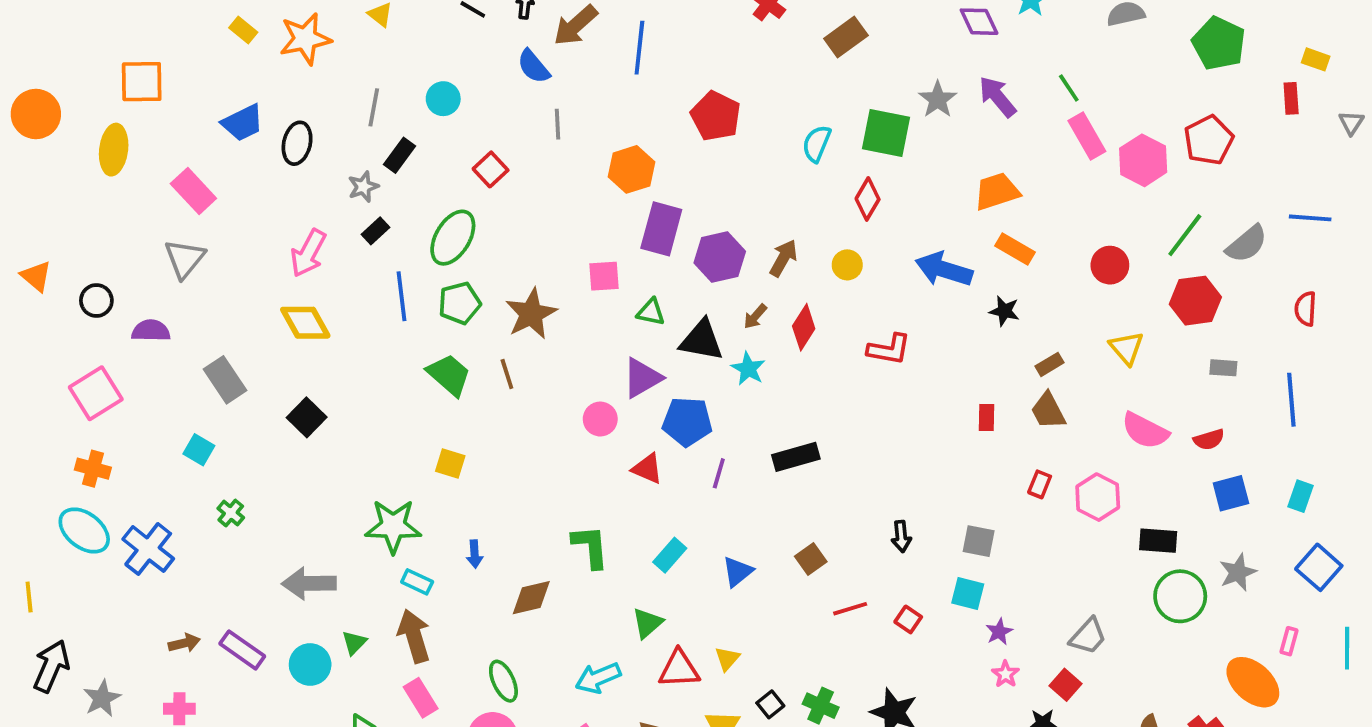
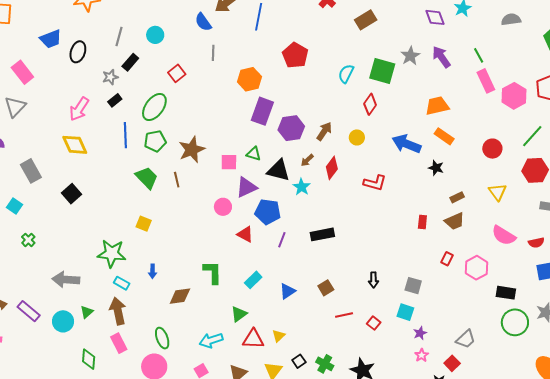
pink square: (604, 276) -> (229, 162), moved
brown trapezoid: (1048, 411) -> (455, 221), turned -90

